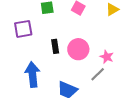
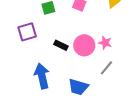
black rectangle: (55, 46) -> (61, 45), turned -48
pink star: (107, 57) -> (105, 43), moved

